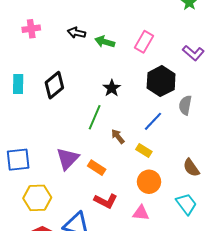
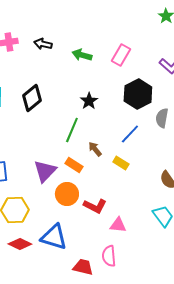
black arrow: (77, 33) -> (43, 44), moved
orange rectangle: (97, 168) -> (74, 165), moved
orange circle: (149, 182) -> (67, 194), moved
red L-shape: (106, 201) -> (95, 206), moved

